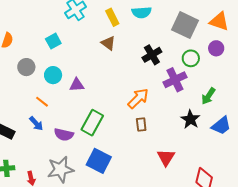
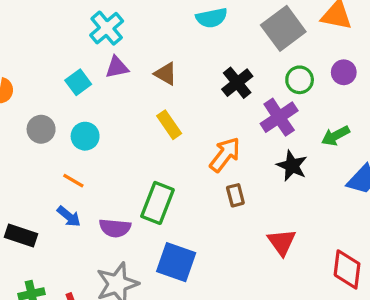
yellow rectangle: (112, 17) -> (169, 125), moved
gray square: (185, 25) -> (283, 28), turned 36
purple circle: (216, 48) -> (344, 72), moved
purple triangle: (77, 85) -> (117, 67), moved
green arrow: (208, 96) -> (336, 136), turned 36
black star: (190, 119) -> (292, 166), moved

